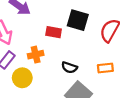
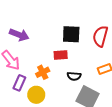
red rectangle: (54, 32) -> (61, 55), moved

